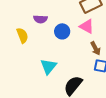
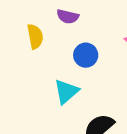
blue circle: (62, 31) -> (86, 55), moved

